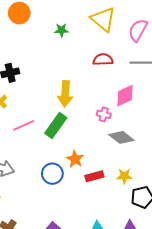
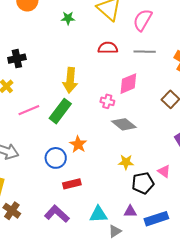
red rectangle: (94, 176) -> (72, 184), moved

